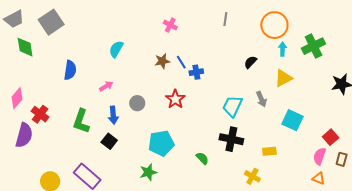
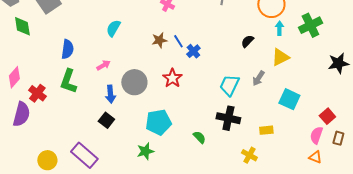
blue cross: (196, 72) -> (193, 51), turned -32
gray arrow: (261, 99) -> (258, 78), turned 56
gray circle: (137, 103) -> (134, 82), size x1.6
green L-shape: (81, 121) -> (68, 81), moved

